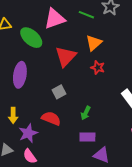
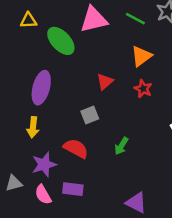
red triangle: (66, 56) -> (105, 82), moved, size x0.6
yellow arrow: (13, 115) -> (33, 127), moved
purple rectangle: (87, 137) -> (73, 189), moved

